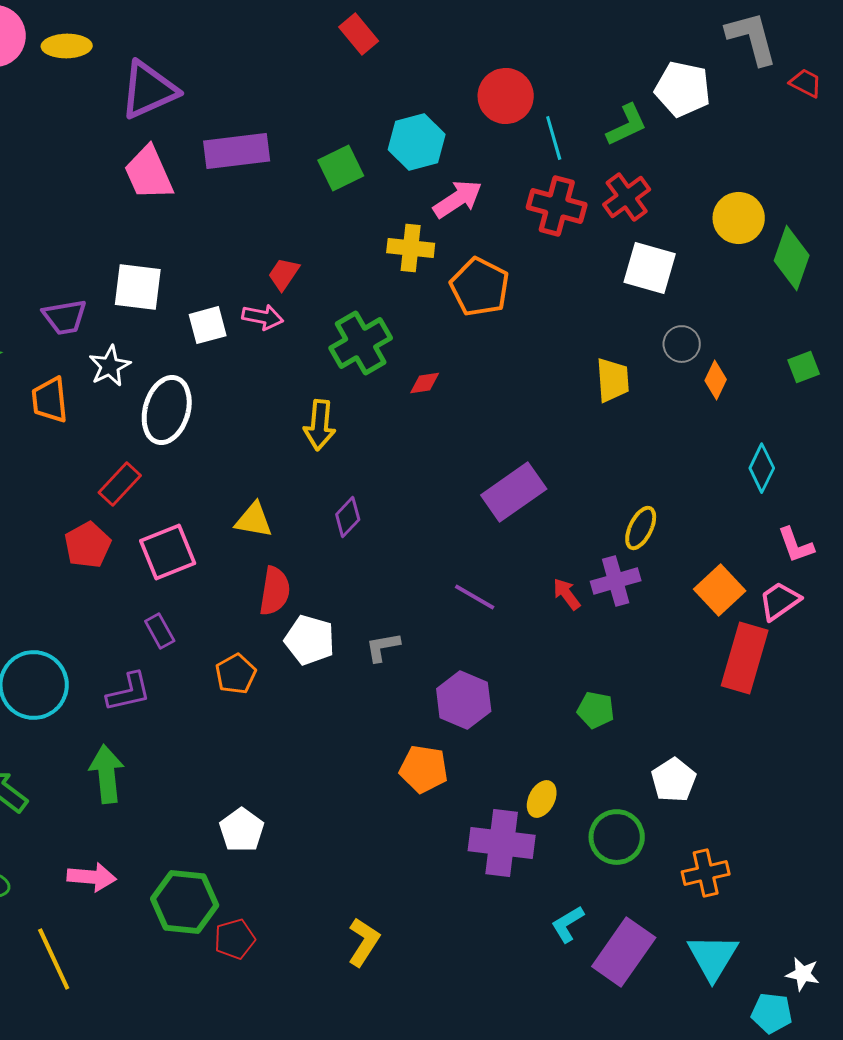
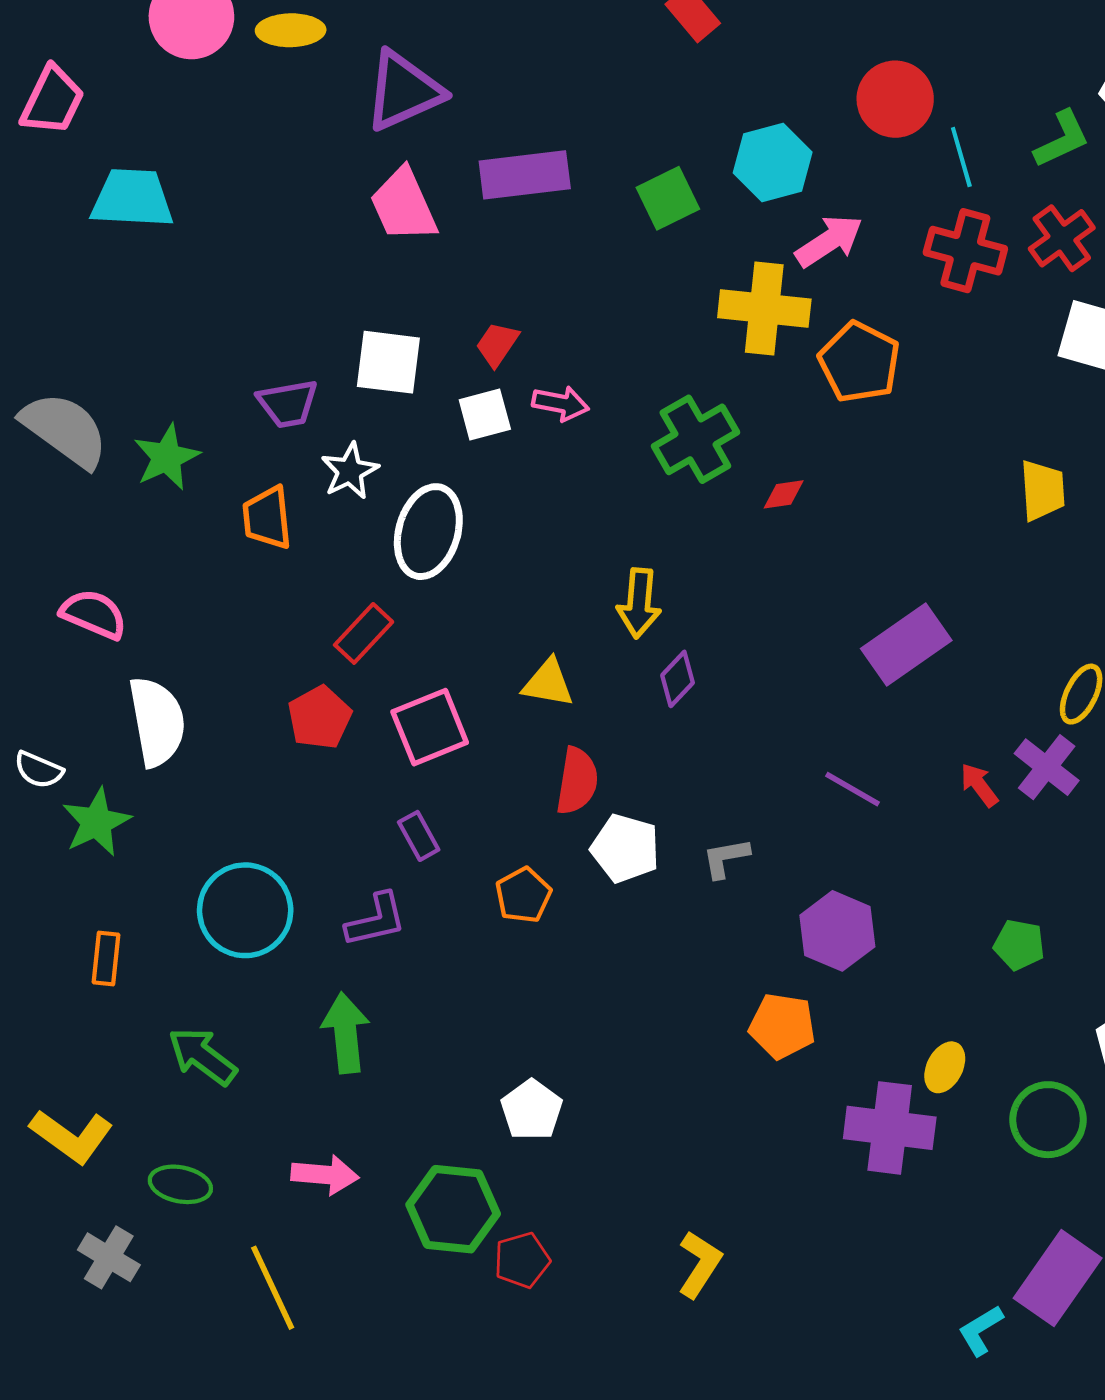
yellow cross: (411, 248) -> (764, 308), size x1.4
red trapezoid: (284, 274) -> (497, 344), moved
yellow arrow: (320, 425) -> (639, 603), moved
purple cross: (616, 581) -> (1047, 767), turned -36
cyan L-shape: (568, 924) -> (981, 1330), moved

